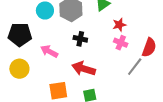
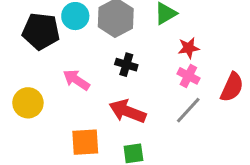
black pentagon: (20, 35) -> (41, 31), moved
gray line: (135, 67) -> (188, 110), moved

